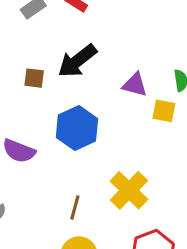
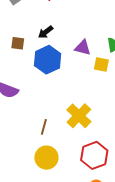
black arrow: (77, 61) -> (46, 32), size x0.6
blue hexagon: (77, 128) -> (48, 60), moved

